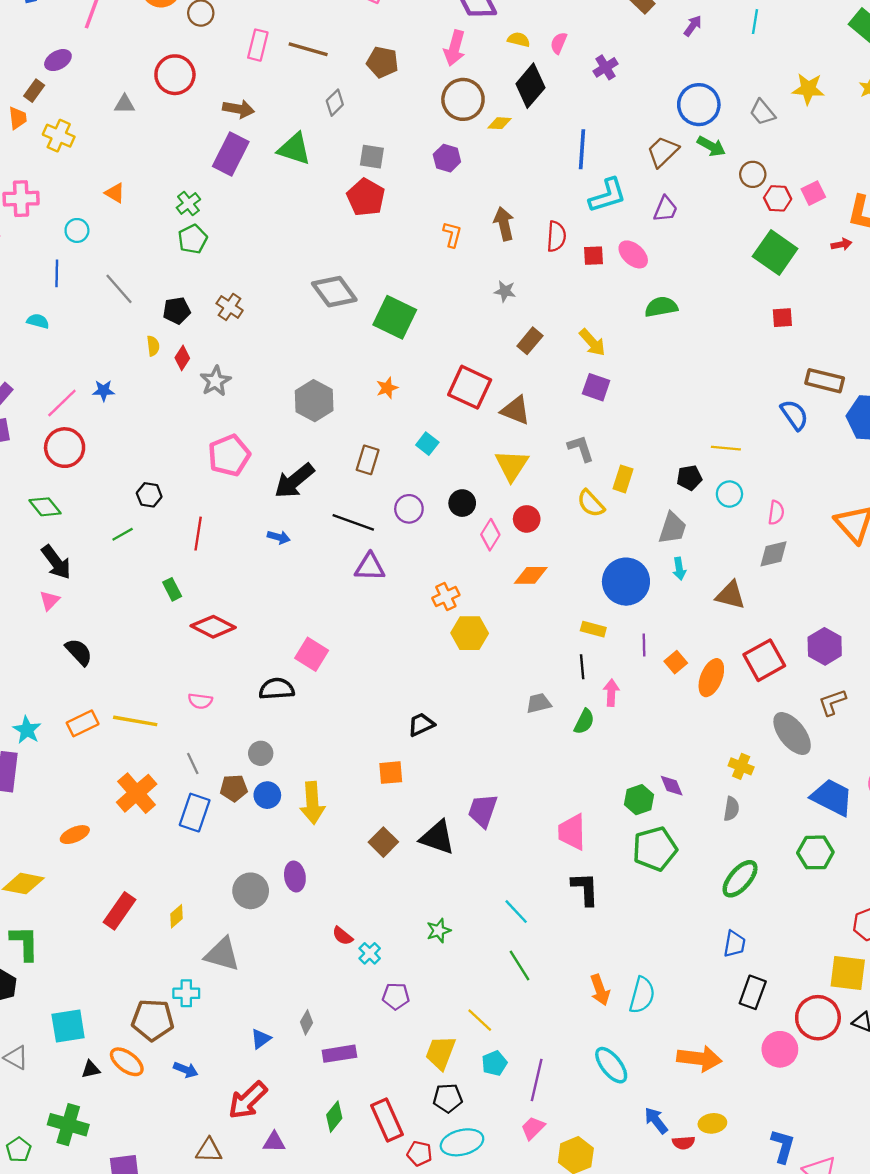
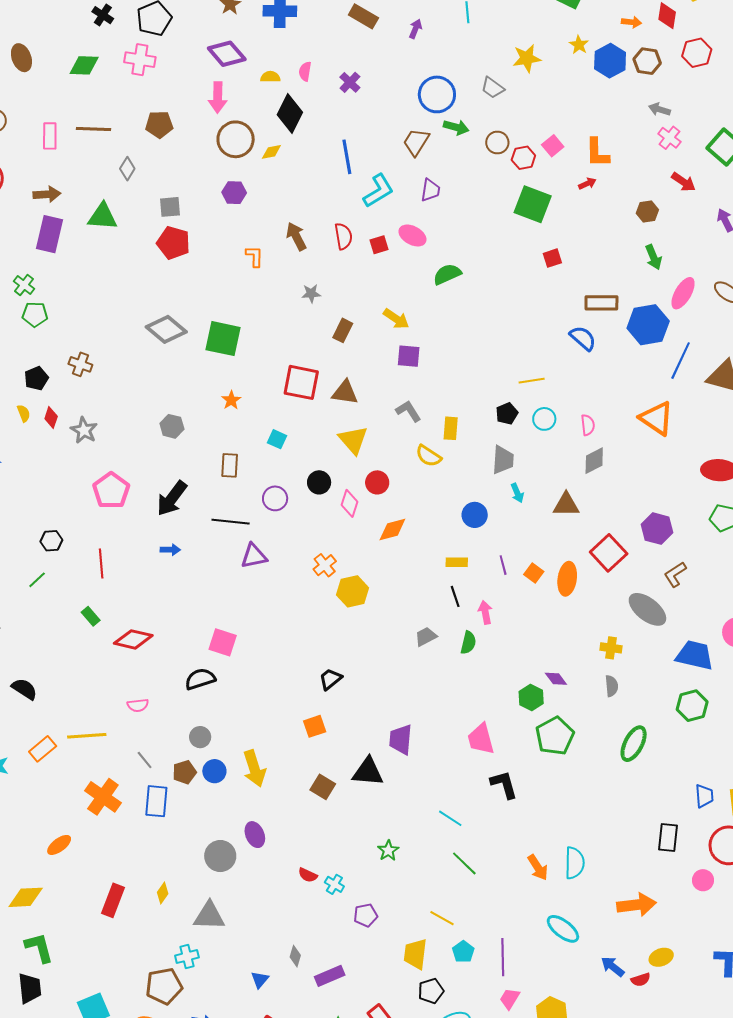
green pentagon: (193, 239) -> (35, 314), turned -30
gray hexagon: (314, 401) -> (172, 426), size x0.7
blue circle: (626, 582) -> (475, 515), size x0.6
blue trapezoid: (734, 944) -> (704, 796), moved
pink circle: (780, 1049) -> (703, 880), size x0.7

